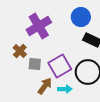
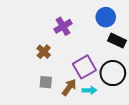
purple cross: (39, 26) -> (63, 26), size x0.7
gray square: (35, 64) -> (46, 82), moved

